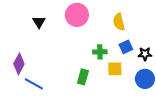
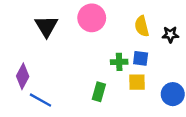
black triangle: (39, 22) -> (46, 26), size x1.5
blue square: (126, 47) -> (141, 58), moved, turned 32
black star: (145, 54) -> (170, 35), moved

